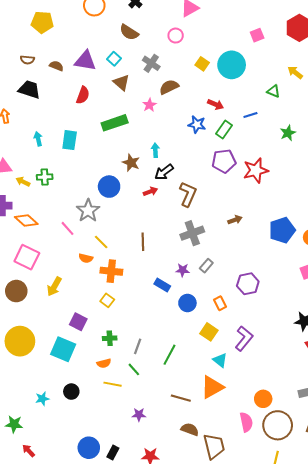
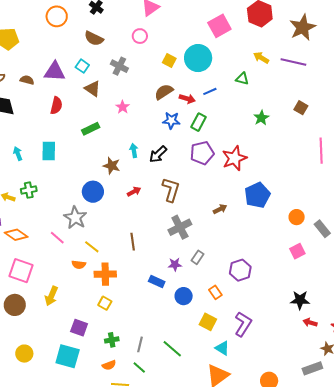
pink square: (257, 35) -> (219, 26), size x1.6
brown semicircle: (169, 87) -> (164, 92), moved
blue line: (250, 115) -> (210, 91), moved
green rectangle: (115, 123) -> (91, 129), size x0.7
black arrow: (164, 172) -> (158, 154), moved
blue pentagon: (282, 230) -> (257, 195), moved
yellow circle: (20, 341) -> (24, 354), size x0.6
green line: (170, 355) -> (172, 349), turned -70

